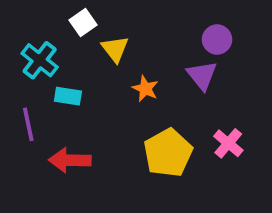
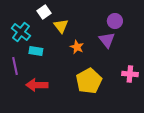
pink cross: (228, 143) -> (130, 74), moved, turned -35

